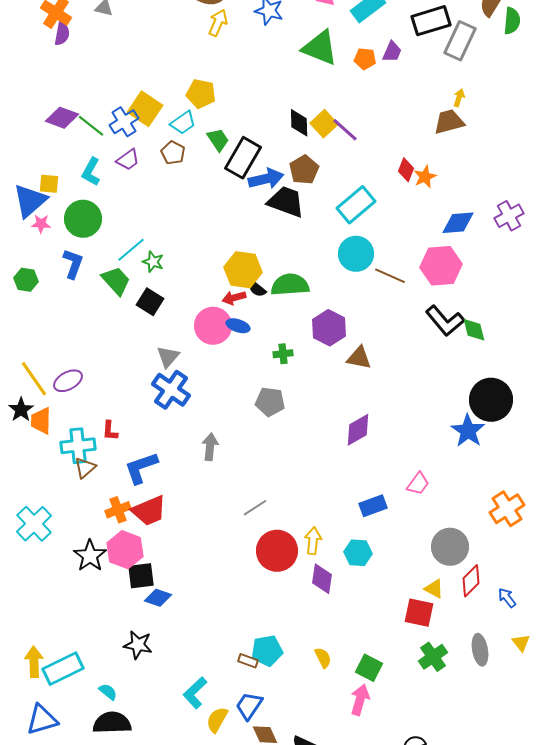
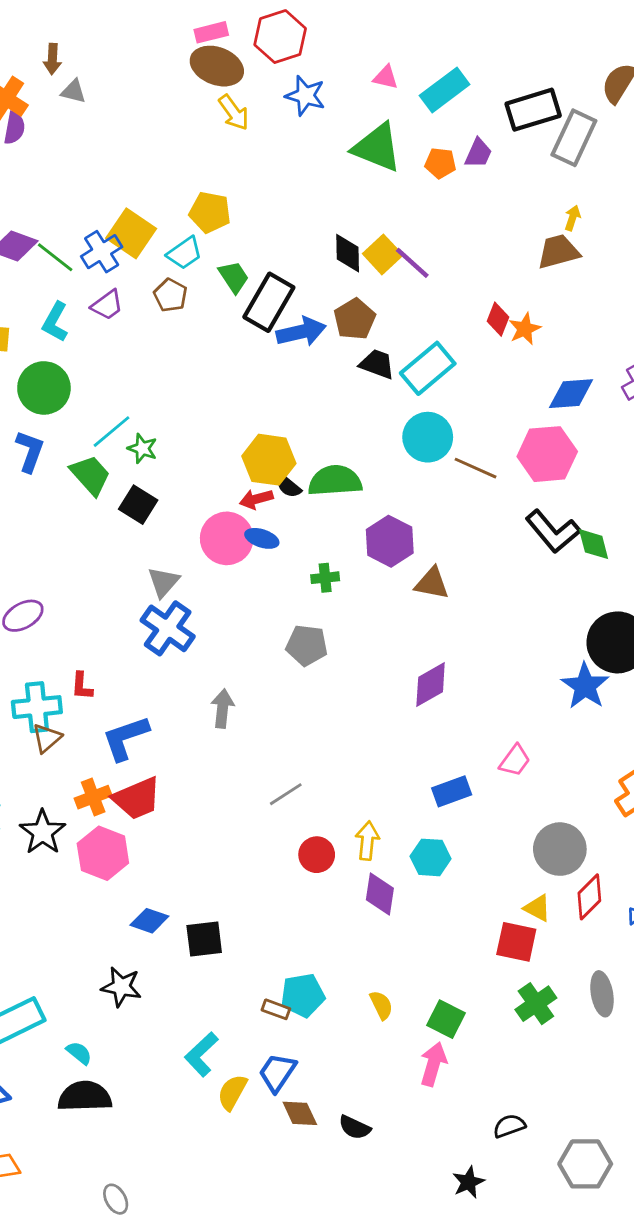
yellow arrow: (218, 23) -> (234, 112), turned 120
black trapezoid: (286, 202) -> (377, 364), moved, size x0.7
red circle: (277, 551) -> (317, 855), size x0.6
black star: (90, 556) -> (43, 832), moved
black square: (141, 576) -> (204, 939), moved

